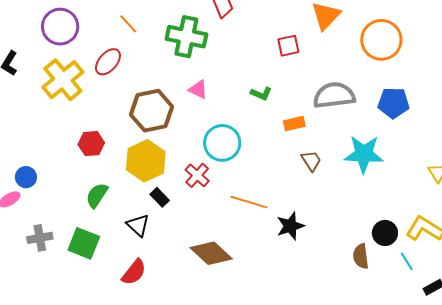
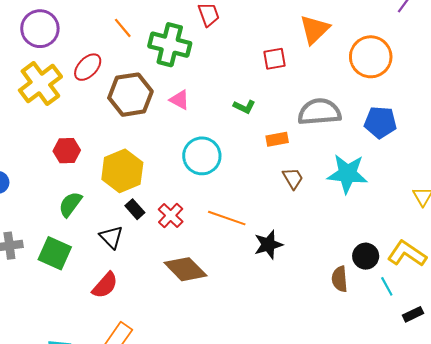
orange line: (128, 24) -> (123, 28), moved
brown hexagon: (152, 111) -> (130, 95), moved
red cross: (197, 175) -> (171, 216), moved

